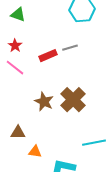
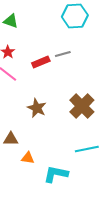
brown cross: (73, 100) -> (82, 106), moved

